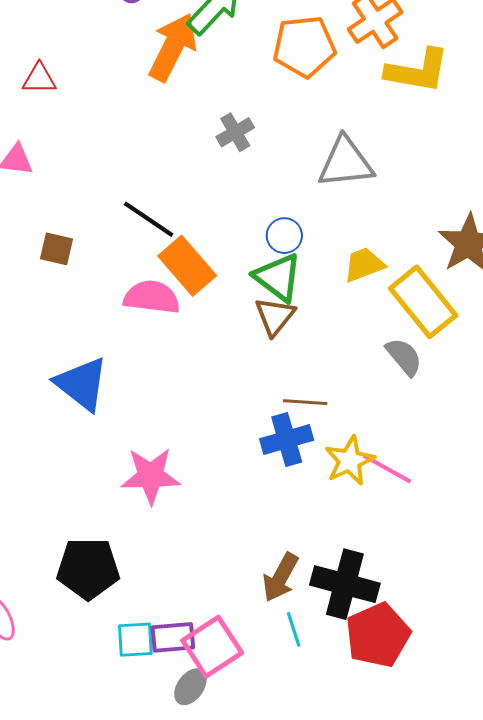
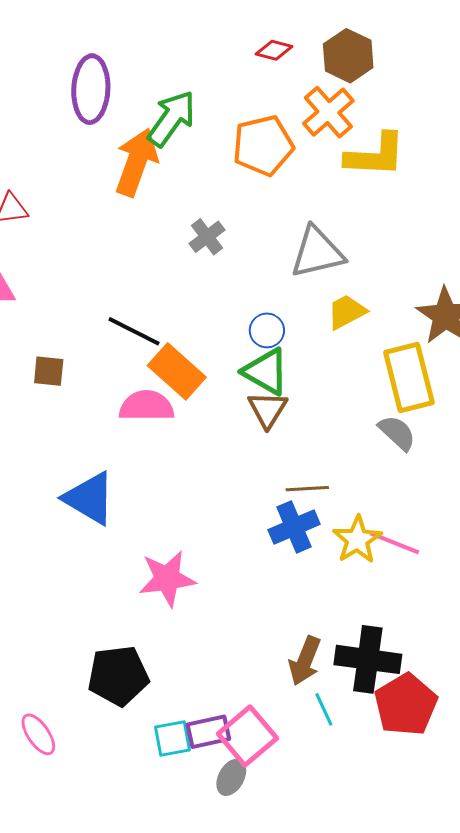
yellow trapezoid: (364, 265) -> (347, 312), moved
yellow rectangle: (423, 302) -> (409, 378), turned 32

